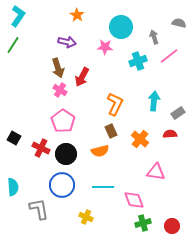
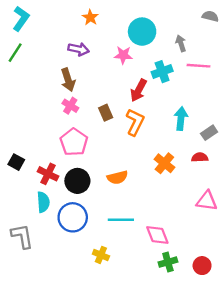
gray semicircle: (179, 23) -> (210, 16), moved
pink line: (169, 56) -> (199, 66), turned 42
red arrow: (82, 77) -> (139, 90), moved
brown rectangle: (111, 131) -> (106, 113), moved
pink triangle: (156, 172) -> (207, 201), moved
cyan semicircle: (13, 187) -> (43, 202), moved
gray L-shape: (39, 209) -> (22, 236), moved

